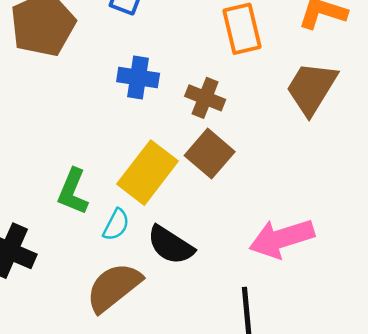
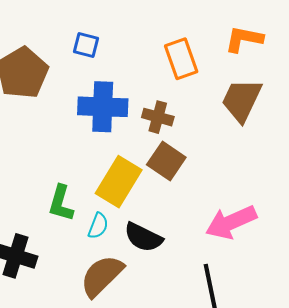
blue cross: (138, 78) -> (103, 107), size x1.5

